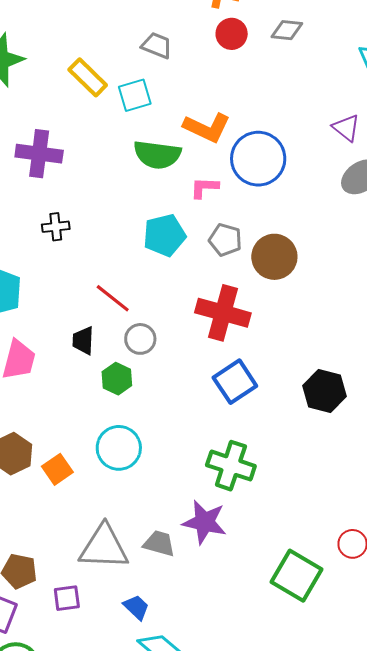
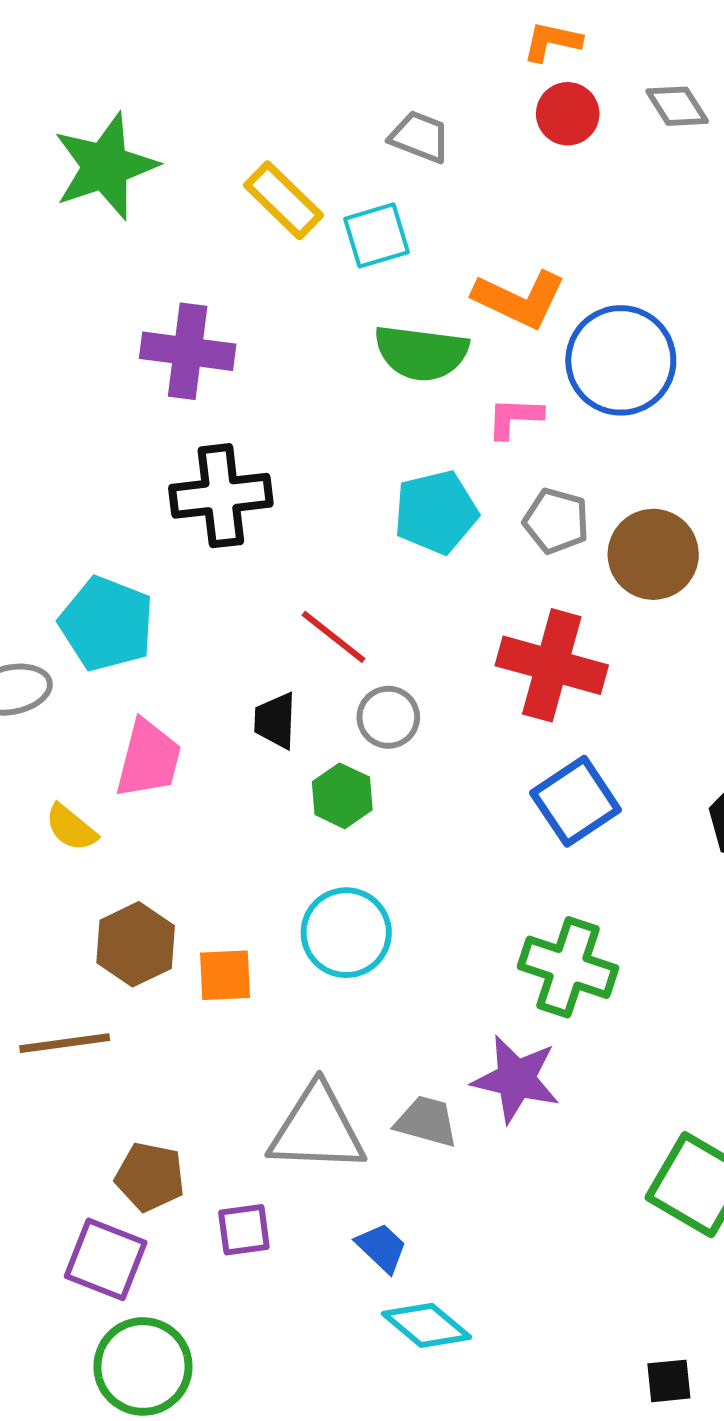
gray diamond: (287, 30) -> (677, 106), turned 52
black cross: (56, 227) -> (221, 496), size x1.8
orange square: (57, 469) -> (225, 975), turned 32

